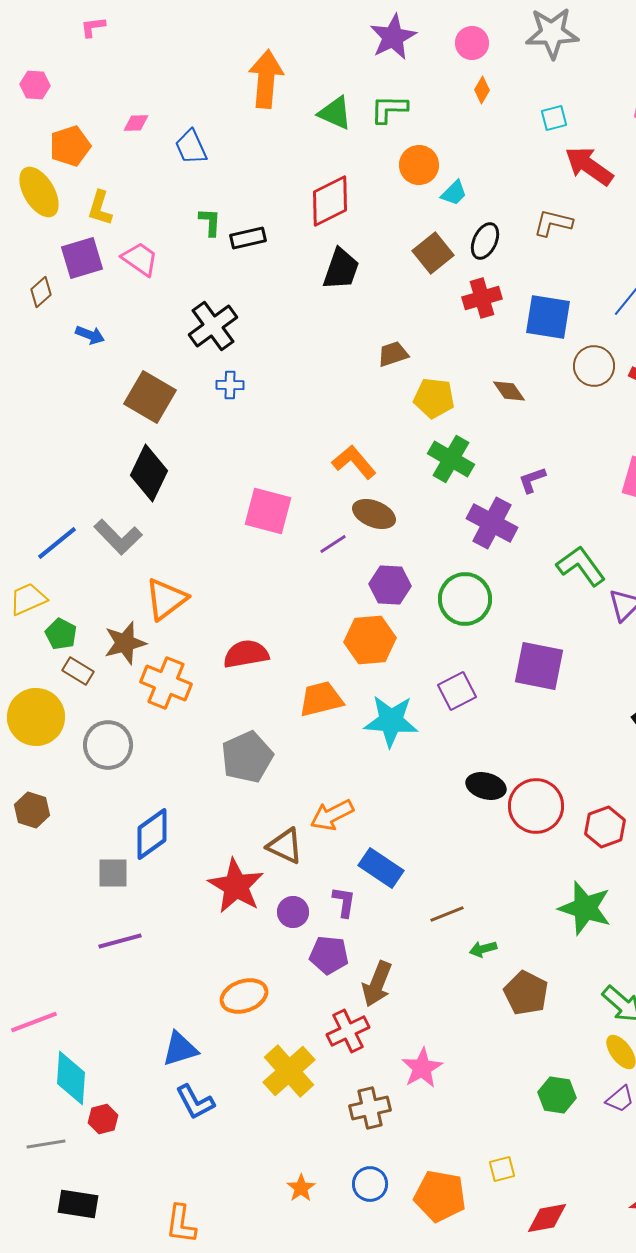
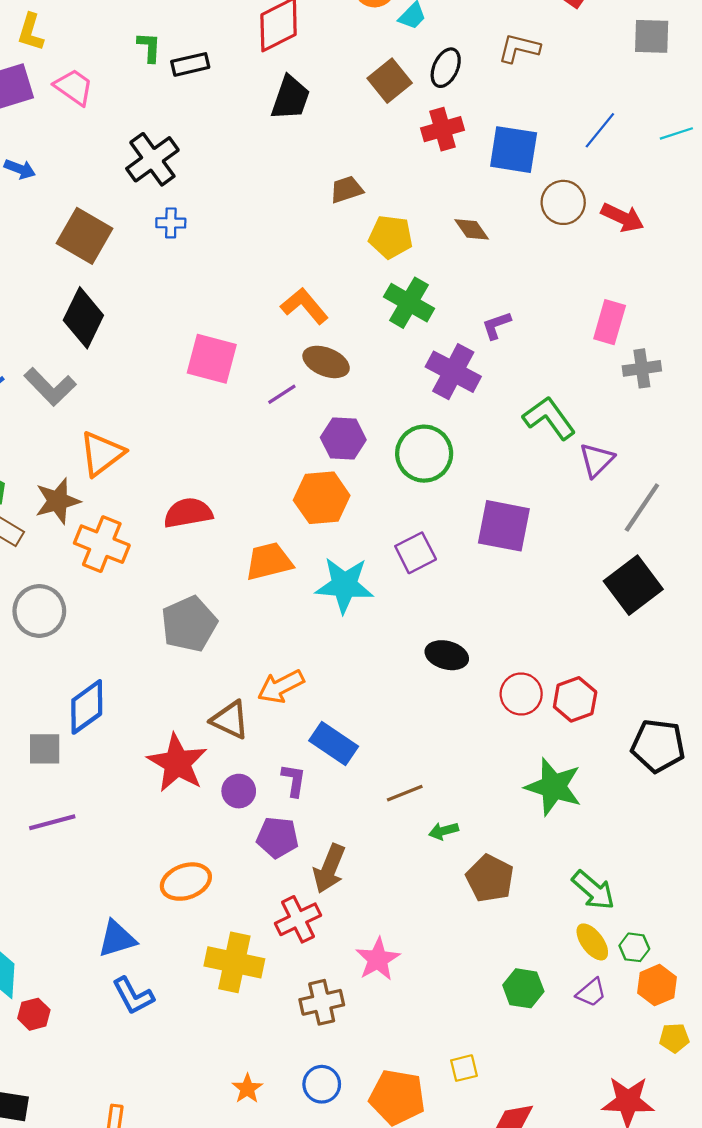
red circle: (536, 806) -> (521, 694), moved, size x0.7
yellow cross: (289, 1071) -> (234, 962), turned -36

